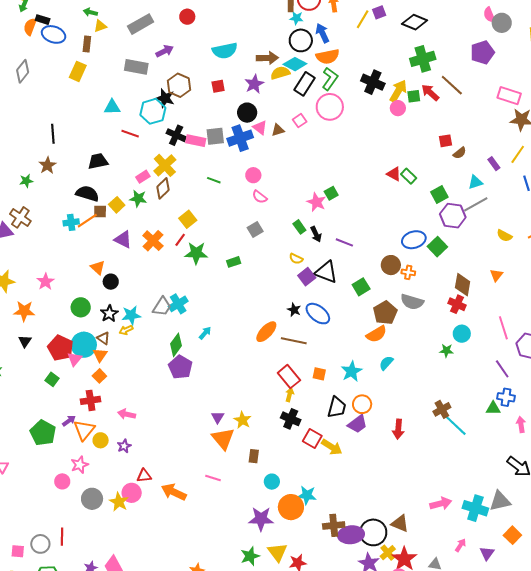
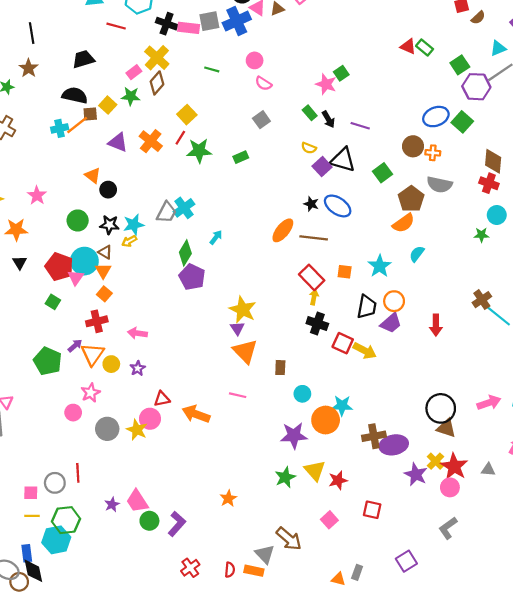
black star: (109, 314) -> (109, 225), turned -30
yellow star: (242, 420) -> (243, 310), moved, size x1.4
black circle: (373, 532) -> (441, 408), moved

